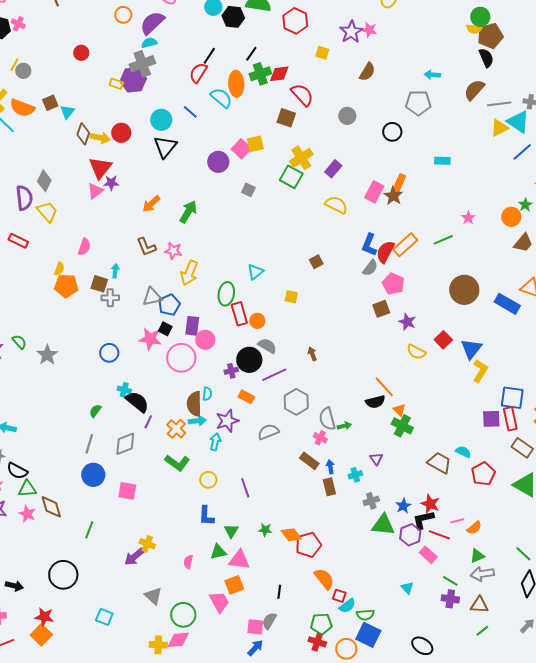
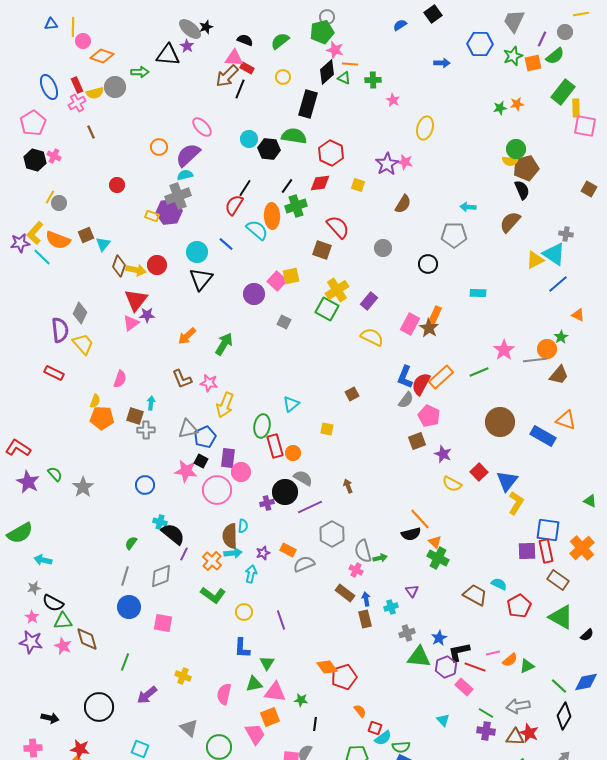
red diamond: (279, 74) -> (320, 183), moved
gray line: (499, 104) -> (535, 360), moved
pink star: (468, 218) -> (504, 350), size x1.5
orange rectangle: (246, 397) -> (288, 550), moved
purple star: (227, 421) -> (263, 553), size x0.6
red star: (430, 504) -> (529, 733), moved
green star: (265, 530) -> (301, 700), moved
green triangle: (477, 556) -> (527, 666), moved
purple arrow: (134, 557) -> (147, 695), moved
pink semicircle: (188, 562) -> (224, 694), size x1.5
orange semicircle: (324, 579) -> (360, 711), size x0.6

